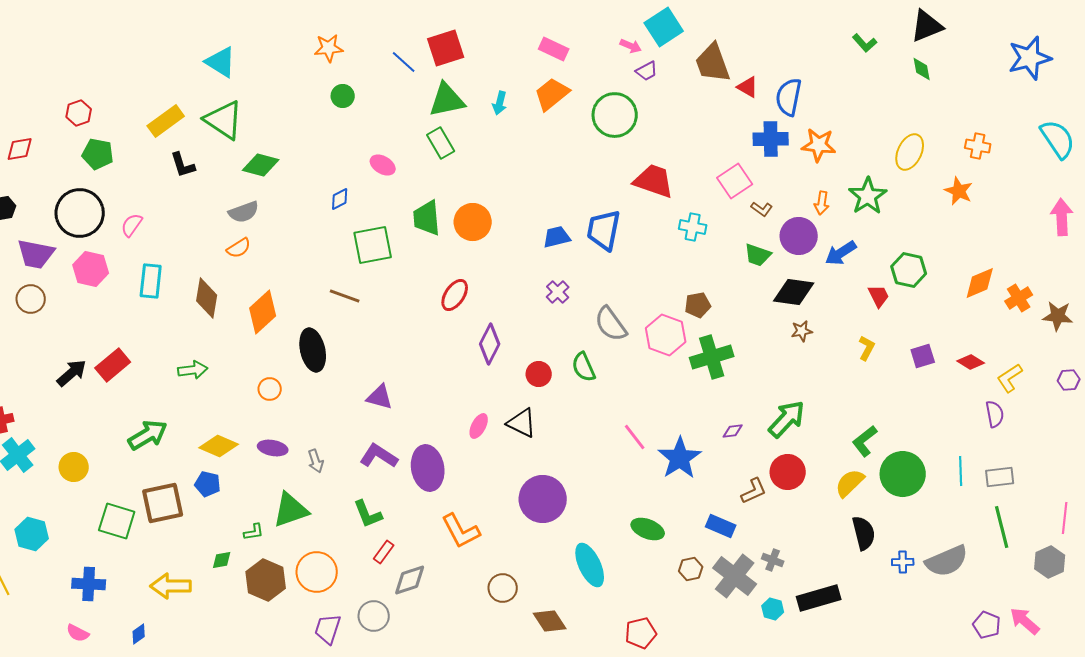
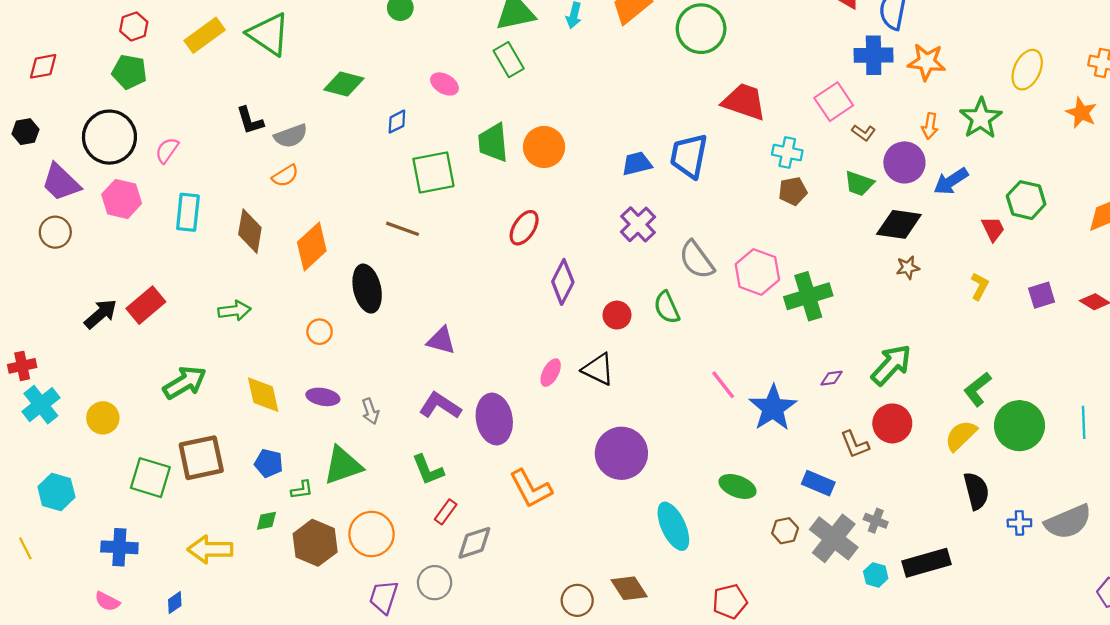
red hexagon: (79, 113) -> (134, 26), moved
black L-shape: (183, 165) -> (250, 120), moved
green diamond: (261, 165) -> (344, 84), moved
purple trapezoid: (36, 254) -> (61, 182), turned 33
purple cross: (558, 292) -> (638, 224), size x1.4
brown pentagon: (698, 305) -> (793, 191), moved
yellow diamond: (219, 446) -> (263, 395), turned 54
blue pentagon: (208, 484) -> (269, 463), moved
brown L-shape: (754, 491) -> (855, 444), turned 92
brown circle: (503, 588) -> (577, 600), moved

